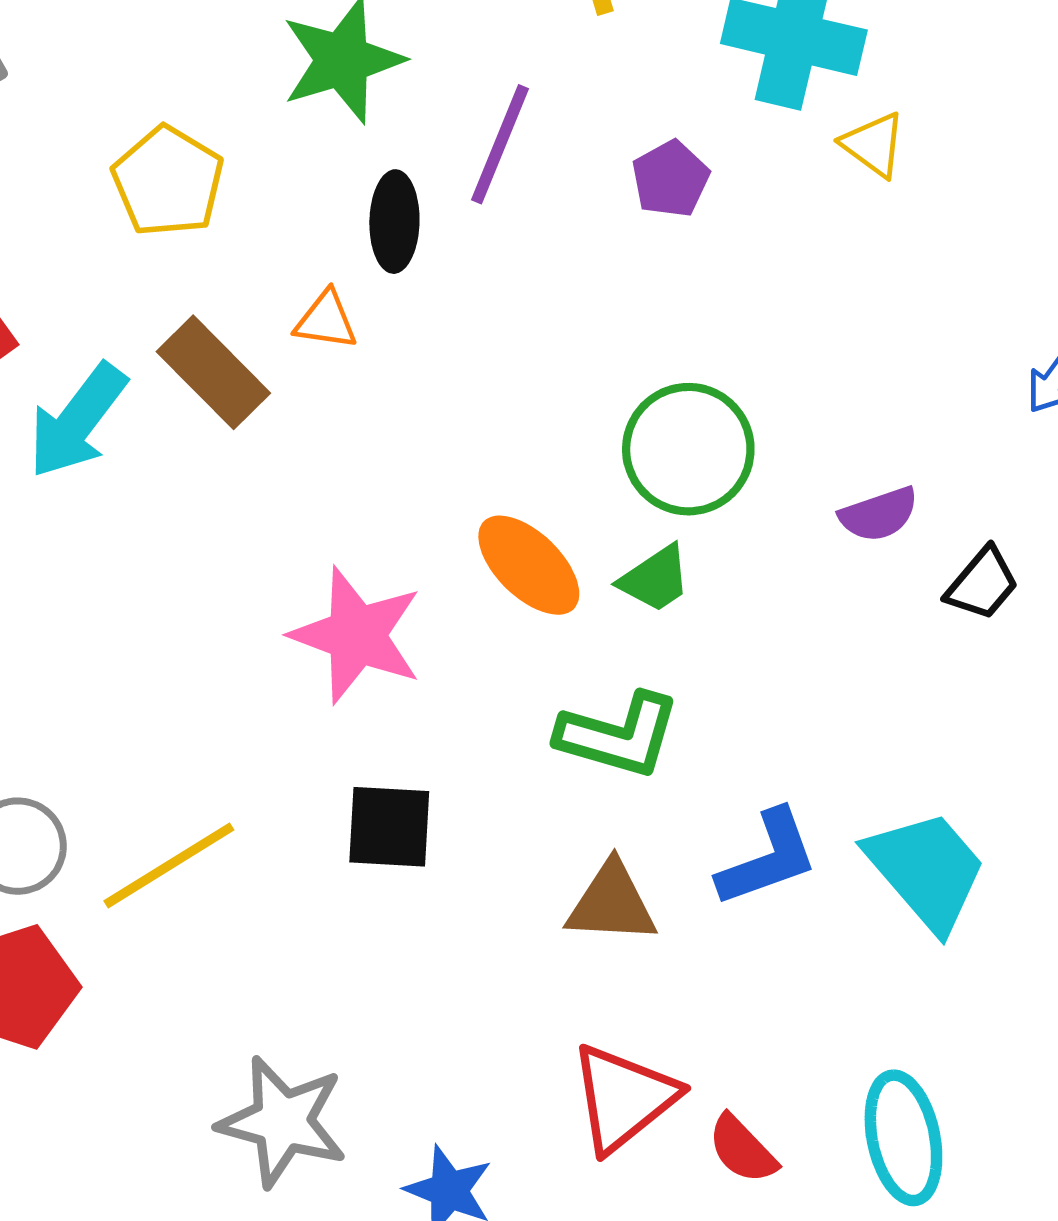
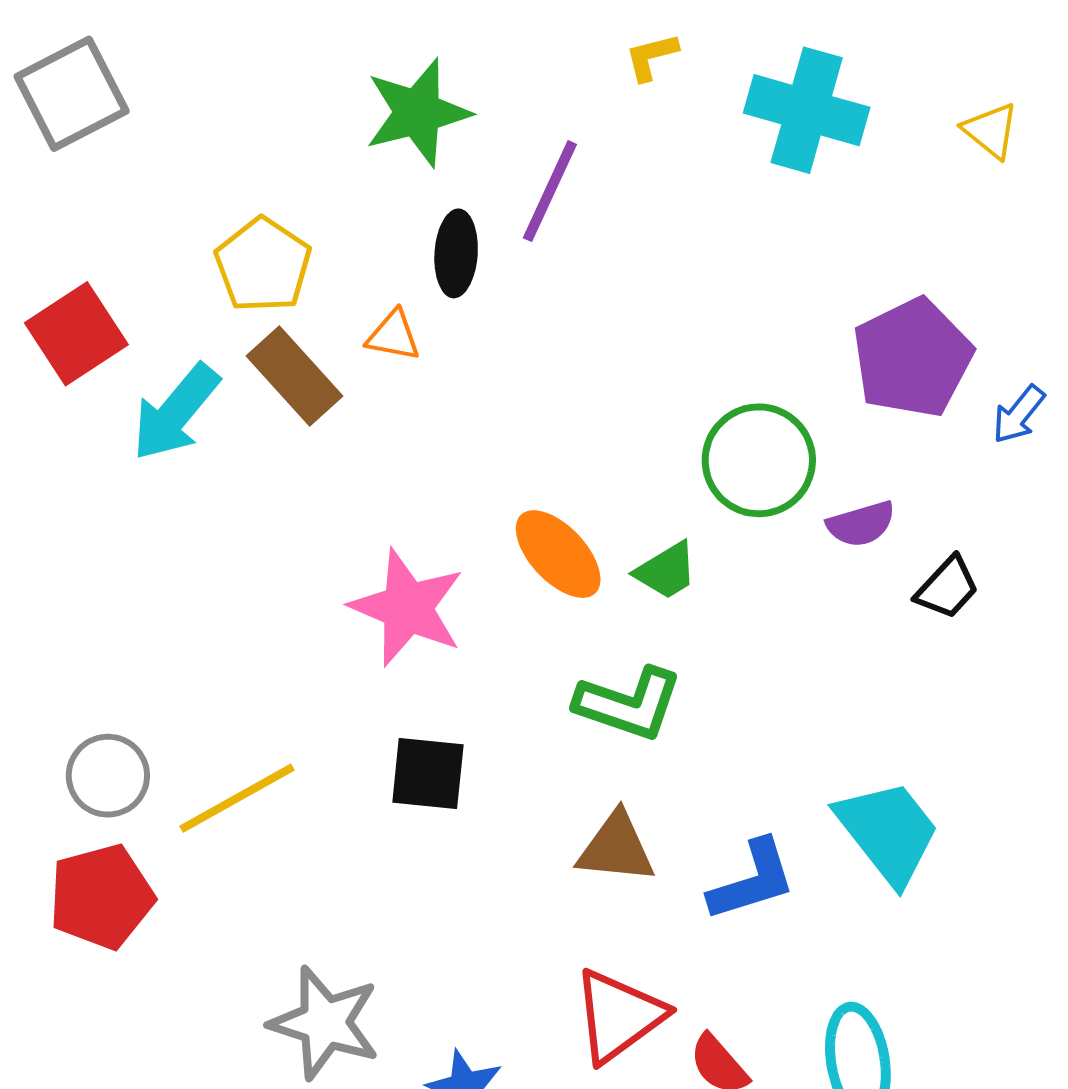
yellow triangle: (874, 145) -> (991, 131), moved
purple pentagon: (670, 179) -> (912, 358), moved, size x1.8
yellow pentagon: (168, 181) -> (263, 265), moved
green circle: (688, 449) -> (759, 460), moved
blue L-shape: (768, 858) -> (752, 880), moved

